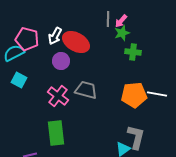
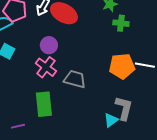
purple circle: (61, 61) -> (49, 45), moved
gray trapezoid: (86, 90) -> (75, 79), moved

